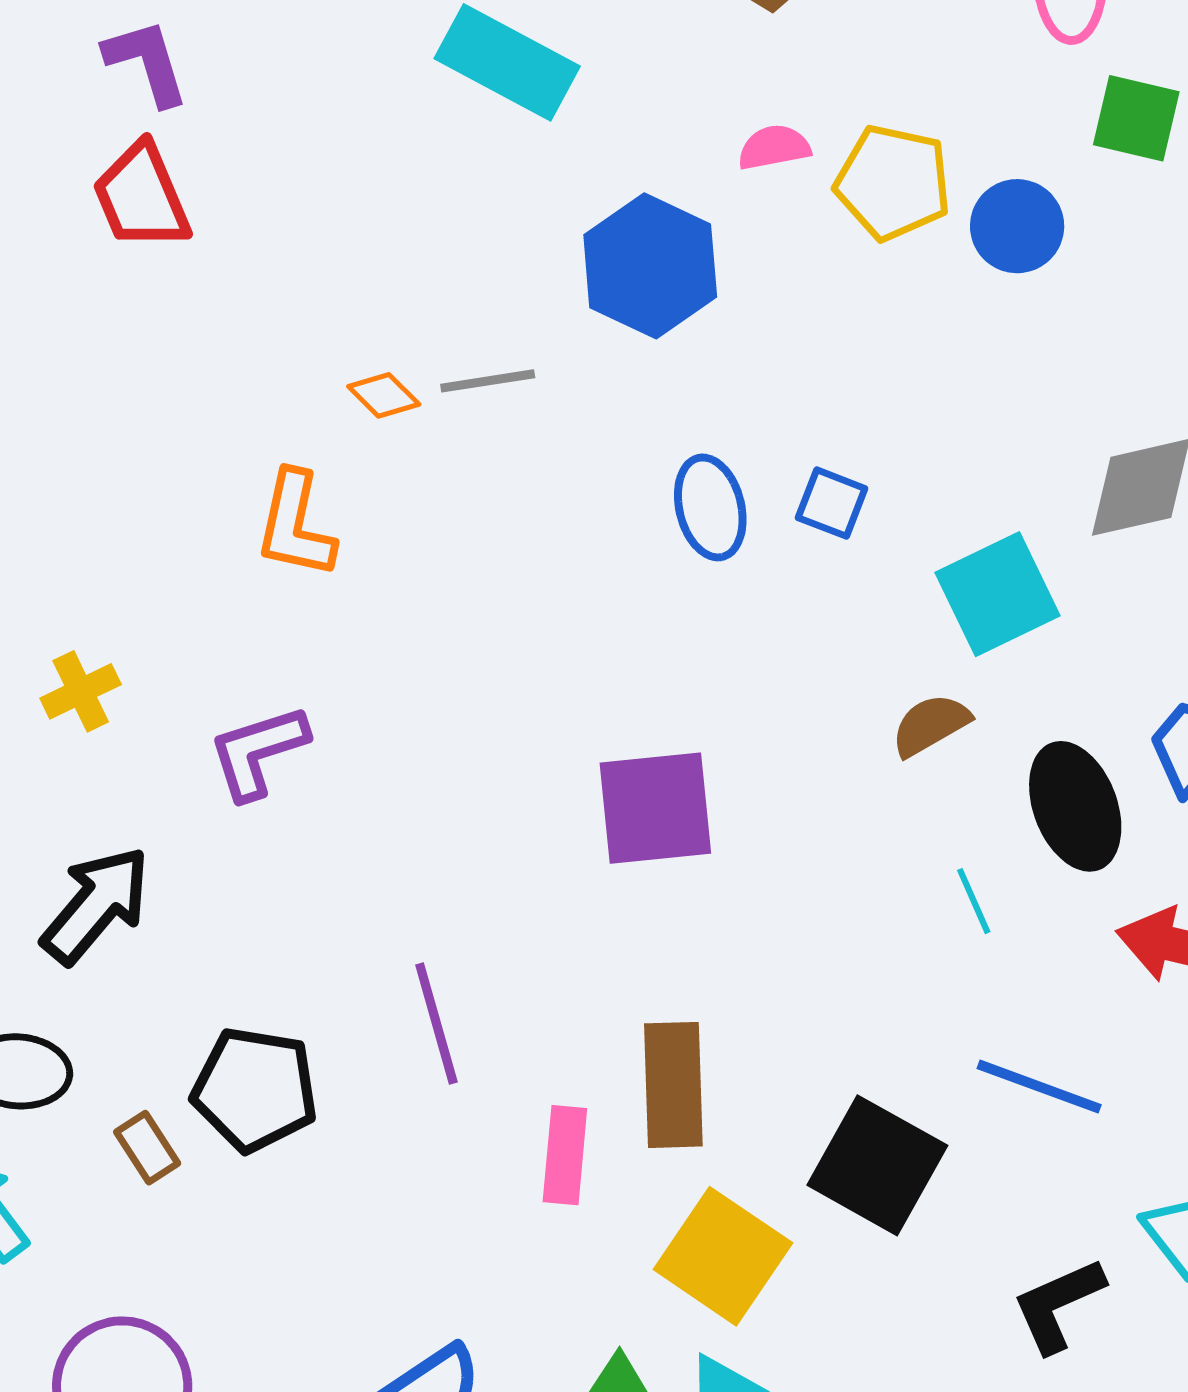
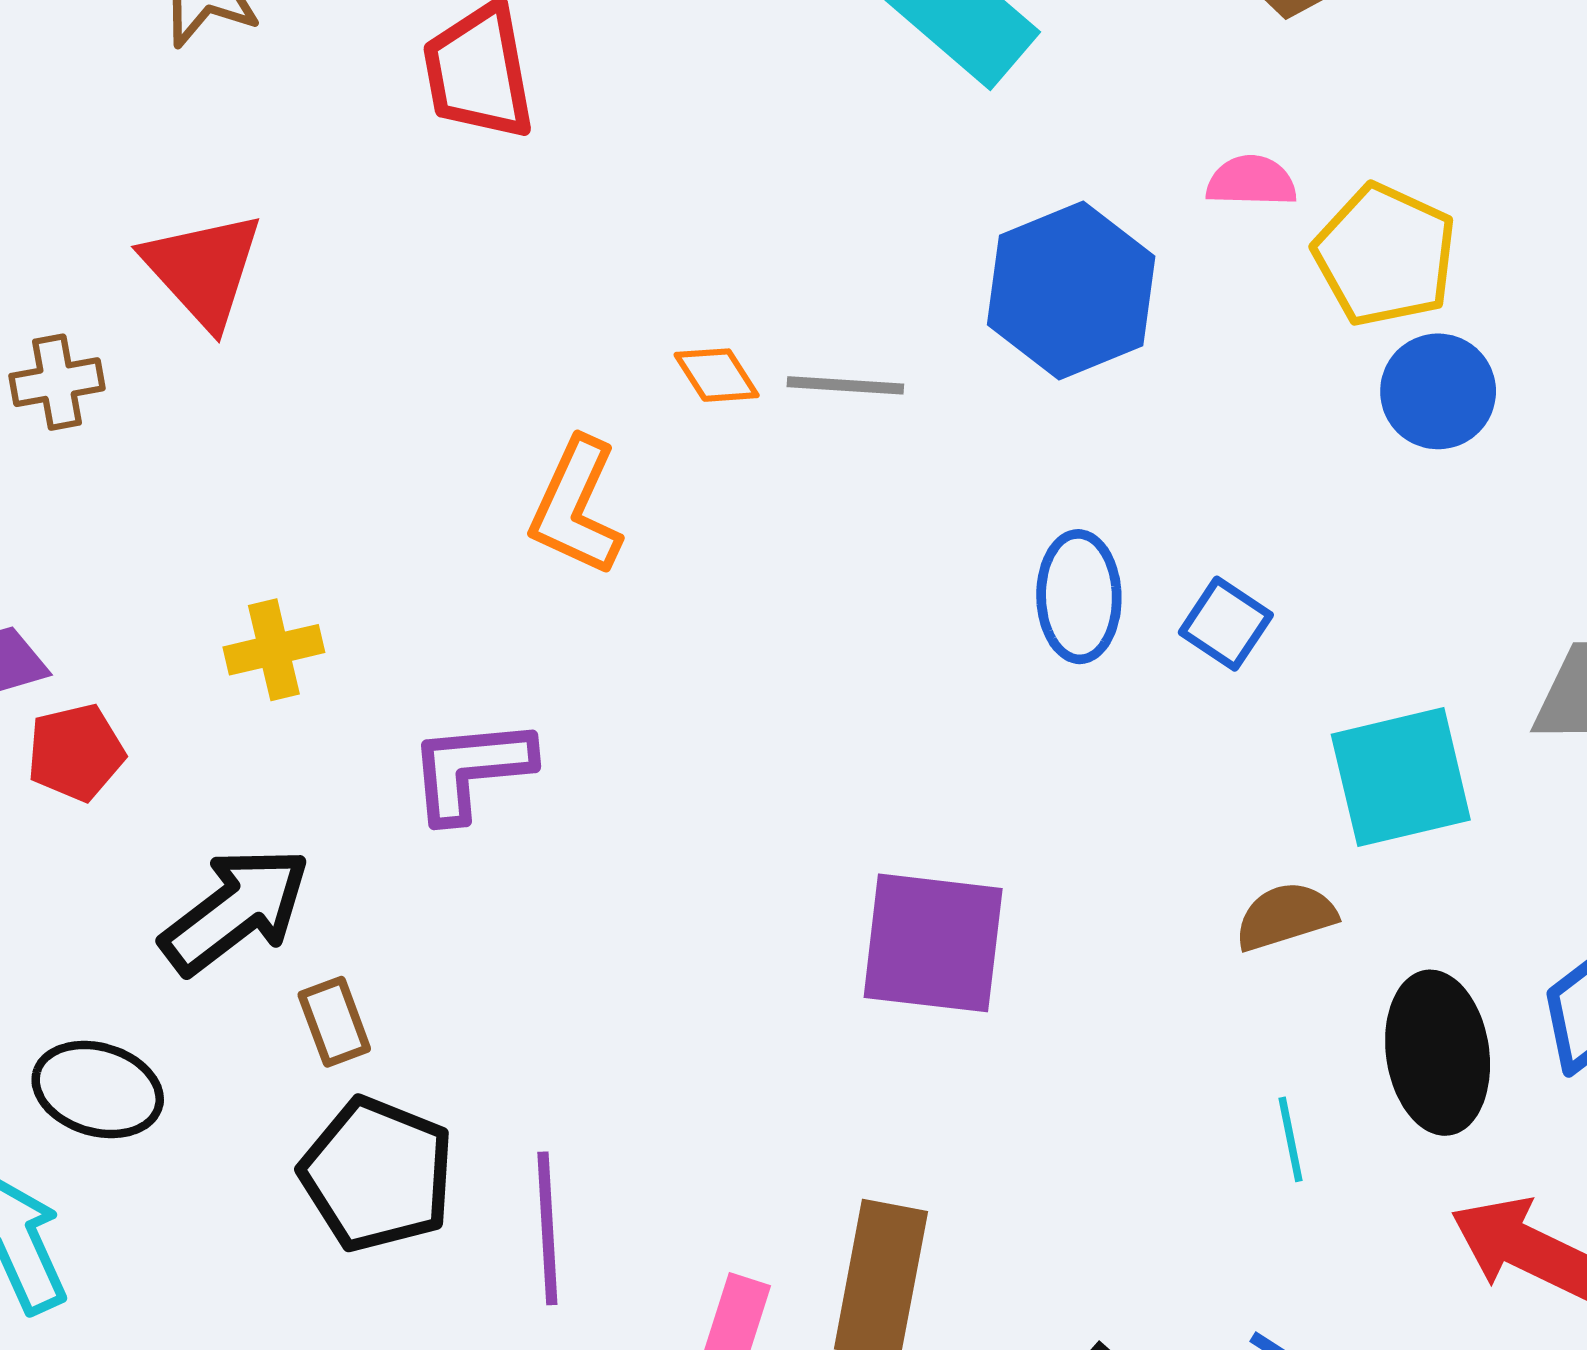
blue circle: (1017, 226) -> (1438, 391), moved
purple line: (436, 1024) -> (547, 1228), moved
brown rectangle: (147, 1148) -> (334, 1022), moved

